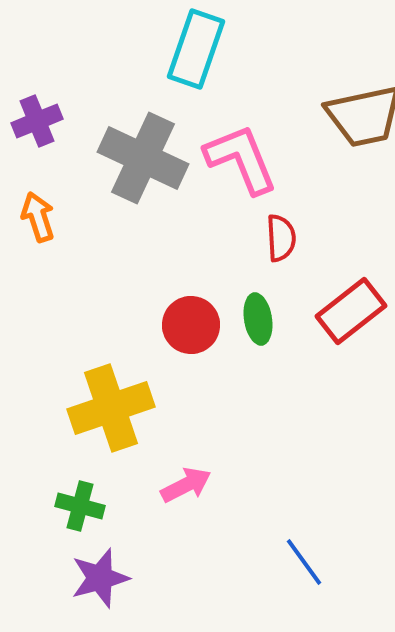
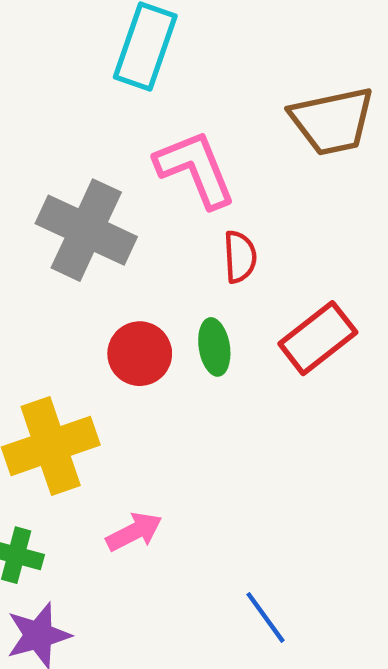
gray cross: (143, 158) -> (86, 230), moved

